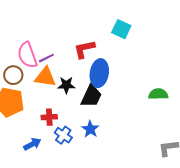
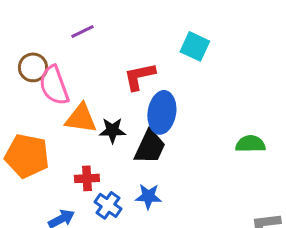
purple line: (46, 58) -> (82, 31), moved
brown circle: (13, 75) -> (33, 67), moved
blue star: (90, 129) -> (148, 196), turned -30

